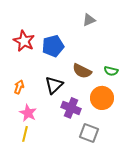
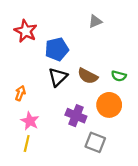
red star: (24, 41) -> (26, 31), moved
black triangle: (54, 85) -> (58, 77), moved

